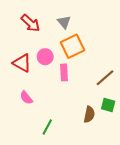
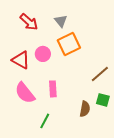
pink rectangle: (64, 72) -> (53, 89), moved
pink semicircle: (26, 98) -> (25, 93), size x1.6

